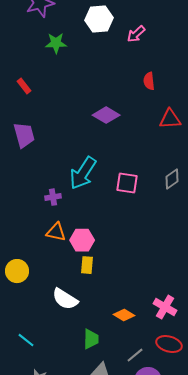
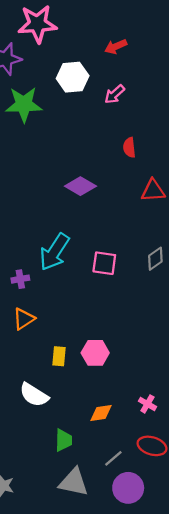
green star: (56, 43) -> (24, 104), size x1.5
orange triangle: (56, 232) -> (24, 319), turned -45
pink hexagon: (82, 240) -> (95, 353), moved
pink cross: (165, 307) -> (147, 404), size x0.7
orange diamond: (124, 315) -> (101, 413), turned -40

